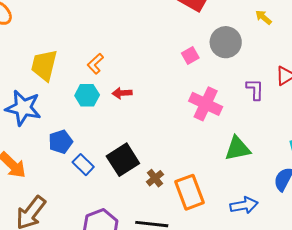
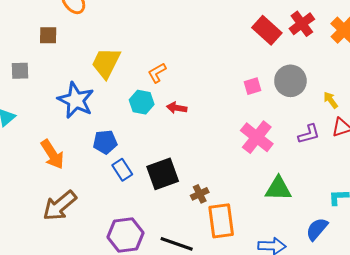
yellow arrow: (263, 17) -> (331, 100), moved
purple L-shape: (255, 89) -> (309, 134), turned 60
brown cross: (155, 178) -> (200, 194), moved

